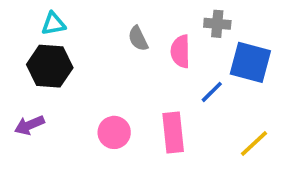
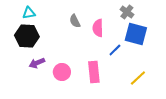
gray cross: (217, 24) -> (127, 12), moved, turned 32
purple arrow: (29, 125) -> (37, 63), moved

